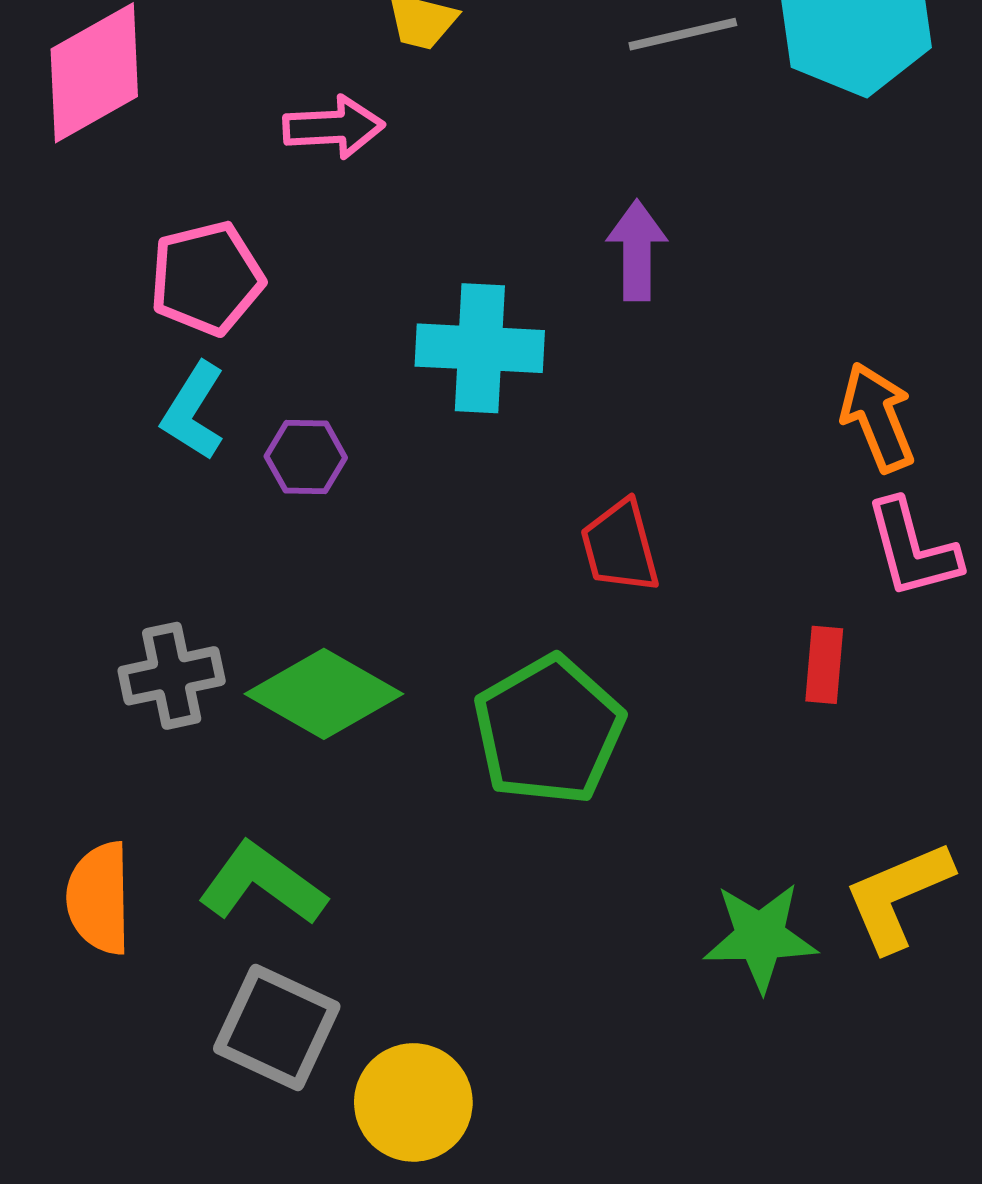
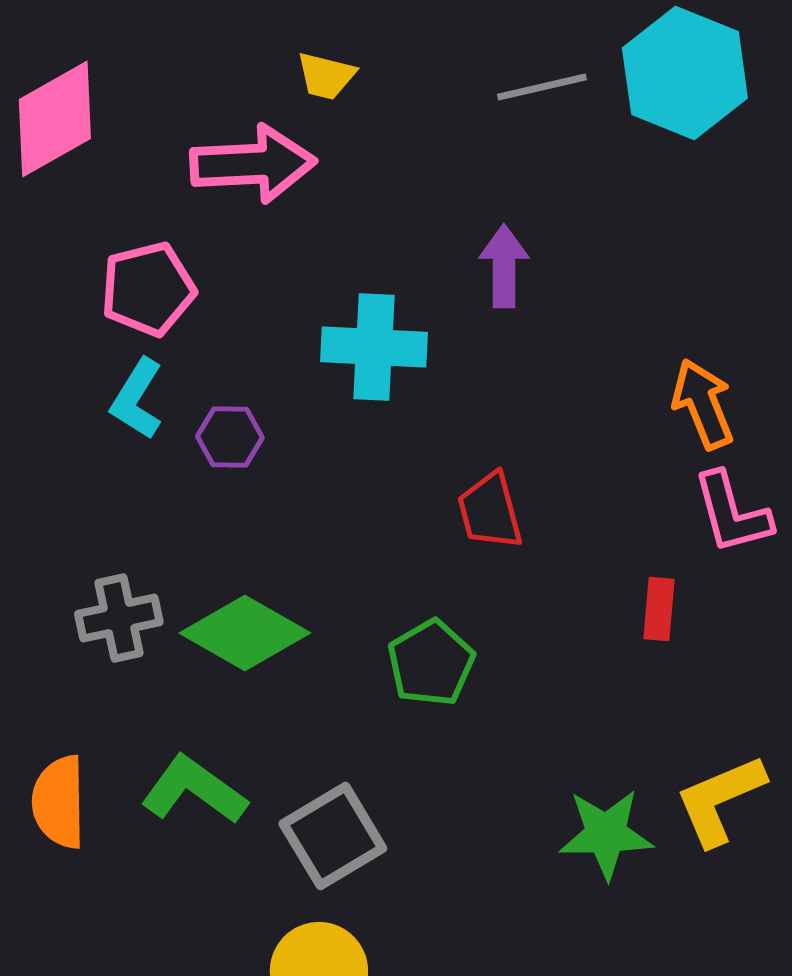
pink arrow: (334, 127) -> (253, 164), size x1.5
green pentagon: (549, 730) -> (431, 663), size x0.7
gray square: (277, 1028) -> (333, 836), moved, turned 34

